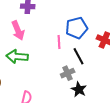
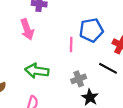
black line: (78, 56) -> (108, 68), moved, turned -36
green arrow: (17, 57) -> (37, 71), moved

